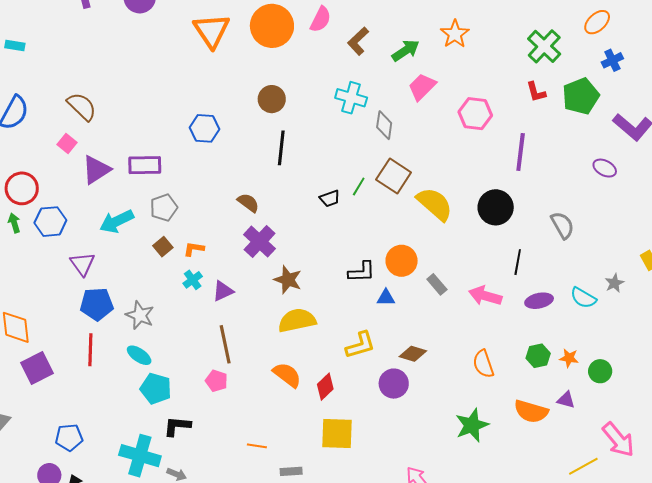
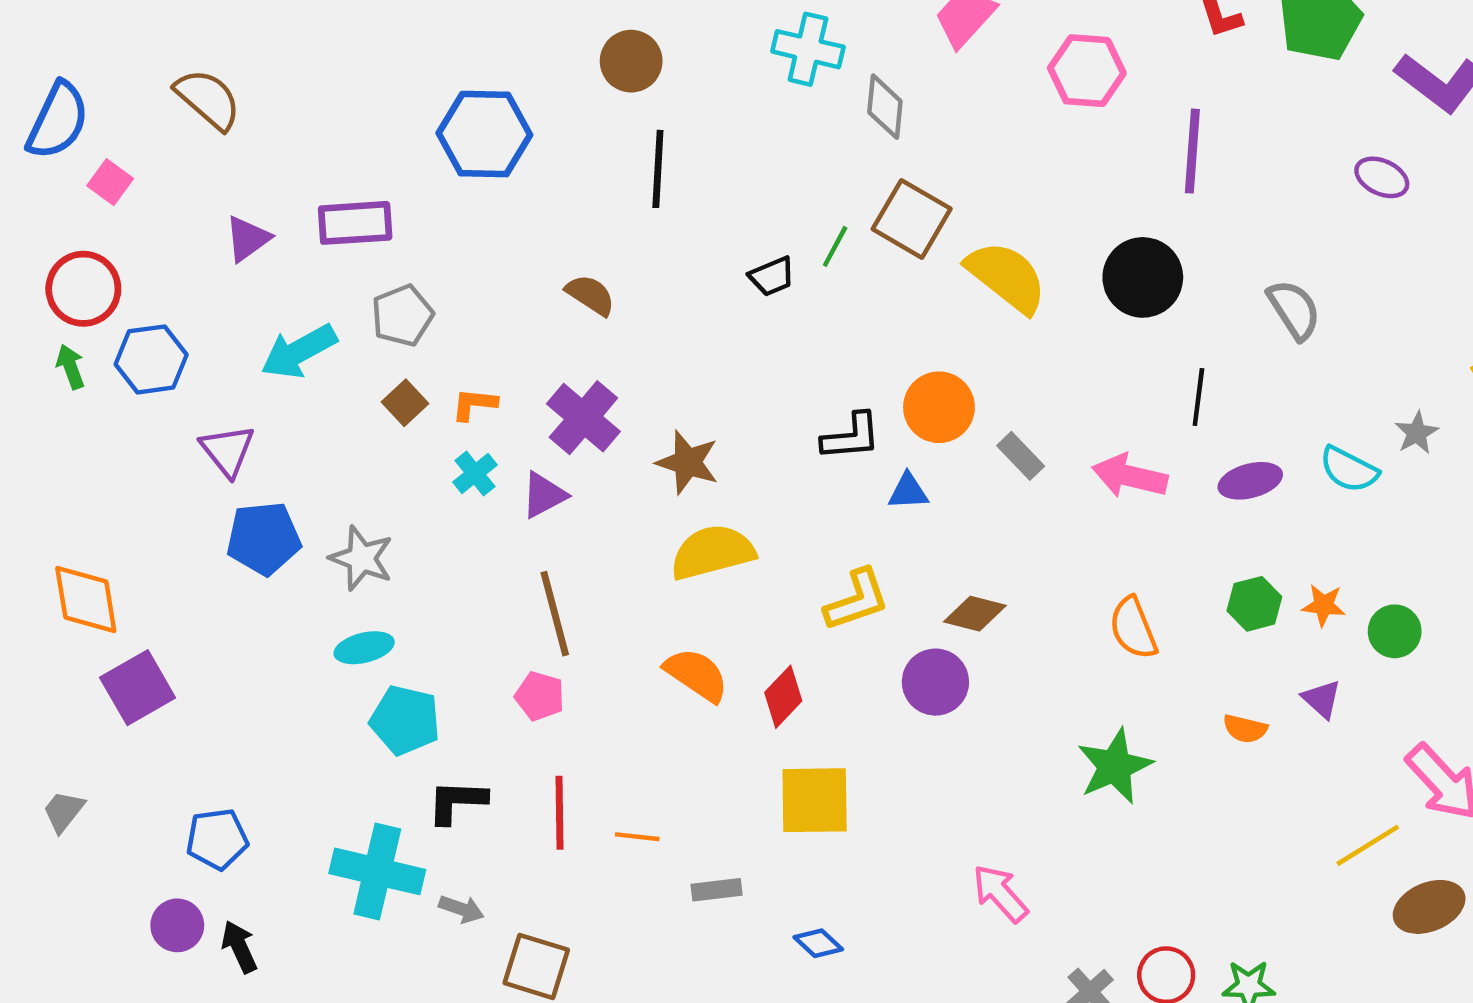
blue hexagon: (204, 128) -> (484, 134), size x1.4
pink square: (67, 144) -> (110, 182), moved
purple triangle: (96, 170) -> (248, 239), size x0.7
purple cross: (260, 242) -> (583, 418), moved
red line: (90, 350) -> (560, 813), moved
cyan ellipse: (139, 355) -> (364, 648), turned -45
purple triangle: (566, 400) -> (1322, 699), turned 30
orange semicircle: (531, 411) -> (1245, 729), size x0.6

